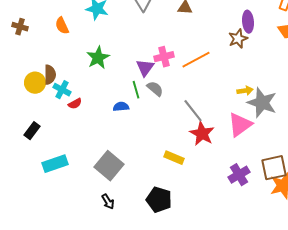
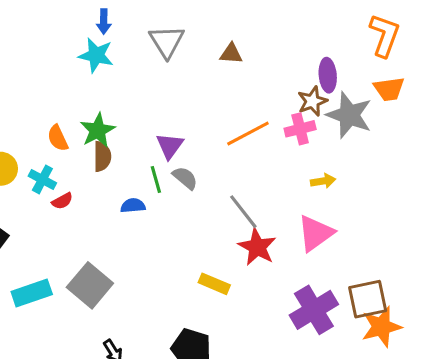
orange semicircle: (62, 26) -> (58, 138), moved
pink cross: (164, 57) -> (300, 129), moved
brown semicircle: (50, 75) -> (102, 156), moved
gray star: (262, 103) -> (349, 115), moved
gray square: (109, 166) -> (90, 285), moved
purple cross: (239, 175) -> (314, 310), size x1.4

